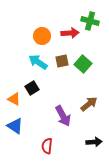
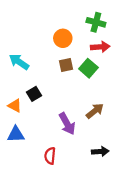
red arrow: (70, 33) -> (100, 47), moved
orange circle: (42, 36) -> (63, 38), moved
cyan arrow: (38, 62) -> (19, 62), moved
blue triangle: (15, 126) -> (16, 134), turned -36

